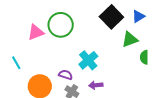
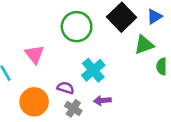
green circle: (61, 25) -> (77, 27), moved
pink triangle: (36, 32) -> (34, 54), moved, turned -48

